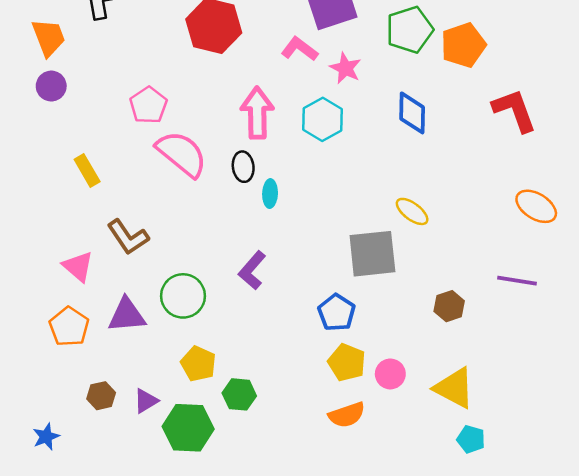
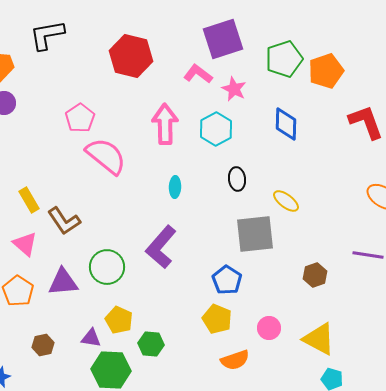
black ellipse: (243, 167) -> (237, 179), moved
yellow rectangle: (87, 170) -> (29, 200), moved
purple L-shape: (252, 270) -> (161, 247), size x1.4
yellow pentagon: (347, 362) -> (217, 319), moved
purple triangle: (146, 401) -> (91, 338), moved, turned 40

